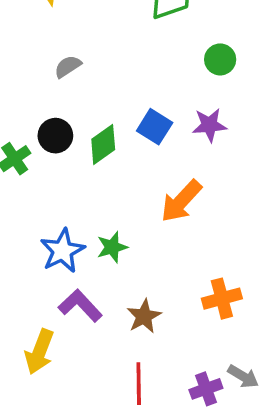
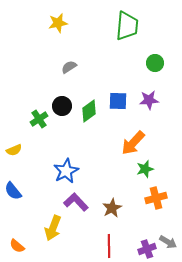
blue square: (155, 127) -> (118, 101), turned -30
green star: (112, 247) -> (145, 169), moved

